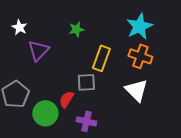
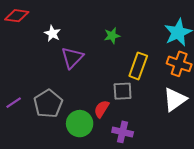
white triangle: (136, 90) -> (175, 99), turned 40

